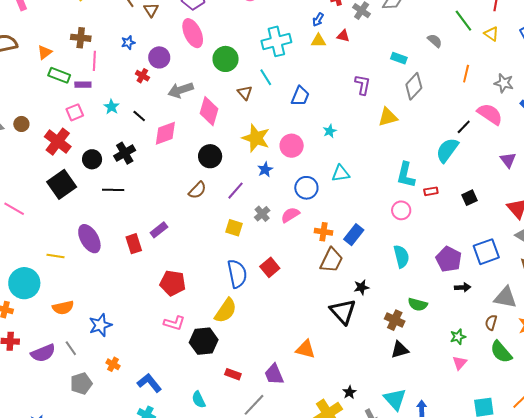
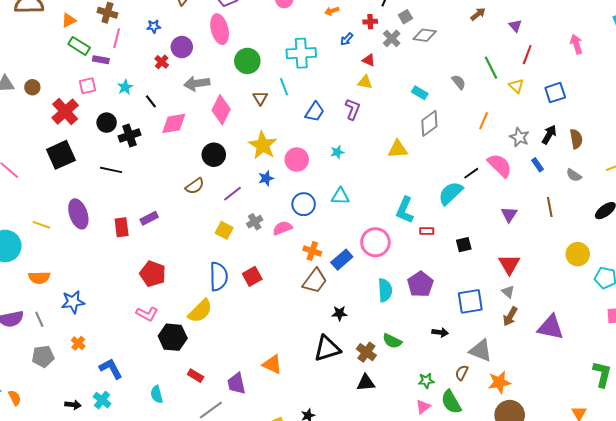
yellow triangle: (318, 41) -> (365, 82), moved
purple L-shape: (363, 85) -> (353, 109), moved
black circle: (92, 159) -> (107, 123), moved
pink circle: (401, 210) -> (375, 242), moved, size x1.5
purple pentagon: (449, 259) -> (420, 284), moved
black triangle: (343, 312) -> (327, 349), moved, turned 44
green semicircle: (501, 352) -> (451, 402), moved

